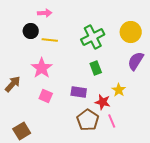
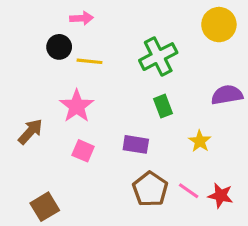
yellow circle: (131, 32) -> (219, 25), moved
purple semicircle: (136, 61) -> (227, 95), turned 48
red star: (103, 102) -> (221, 196), moved
pink line: (112, 121) -> (189, 191), turned -32

